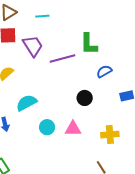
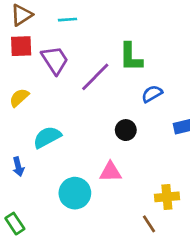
purple line: (62, 58) -> (95, 77), turned -30
cyan circle: (47, 127) -> (75, 193), moved, size x1.5
yellow cross: (110, 135) -> (167, 197), moved

